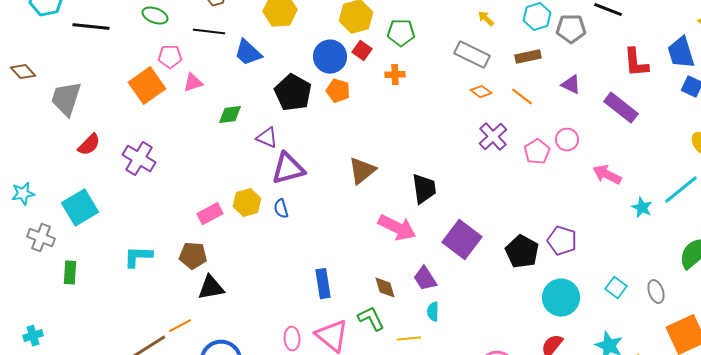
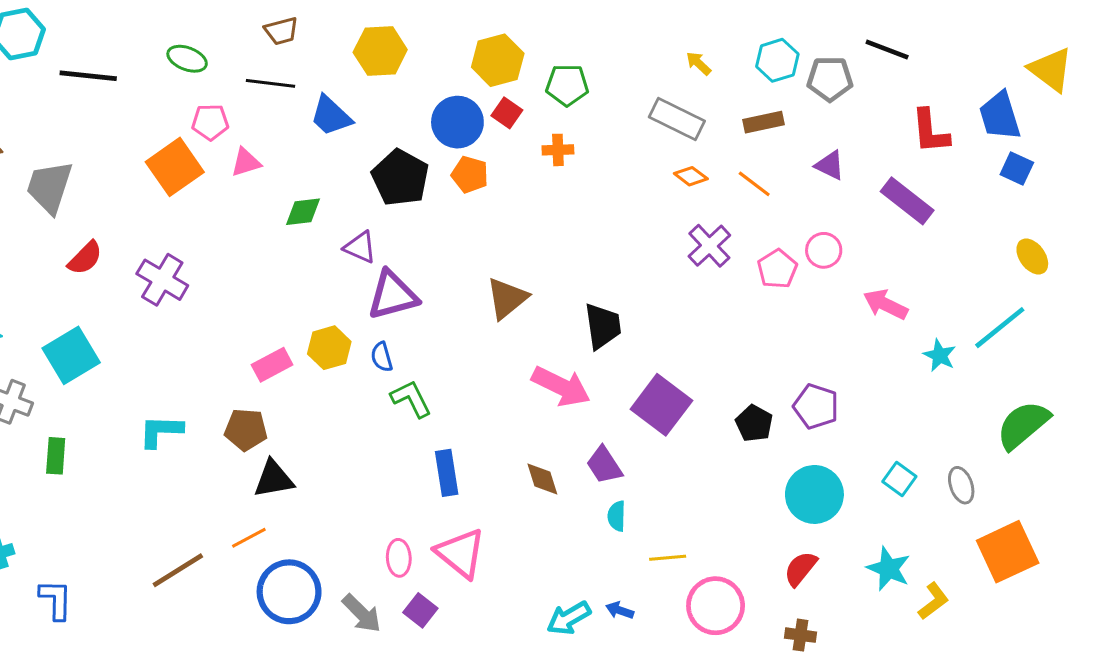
black pentagon: (522, 252) -> (754, 423), size x0.7
green L-shape: (371, 319) -> (411, 399), moved
orange line: (180, 326) -> (249, 538), moved
yellow line: (409, 339) -> (668, 558), moved

